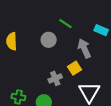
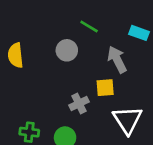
yellow square: (75, 68) -> (105, 88), turned 32

